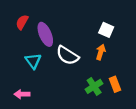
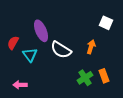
red semicircle: (22, 22) -> (13, 43), moved
white square: (106, 30) -> (106, 23), moved

